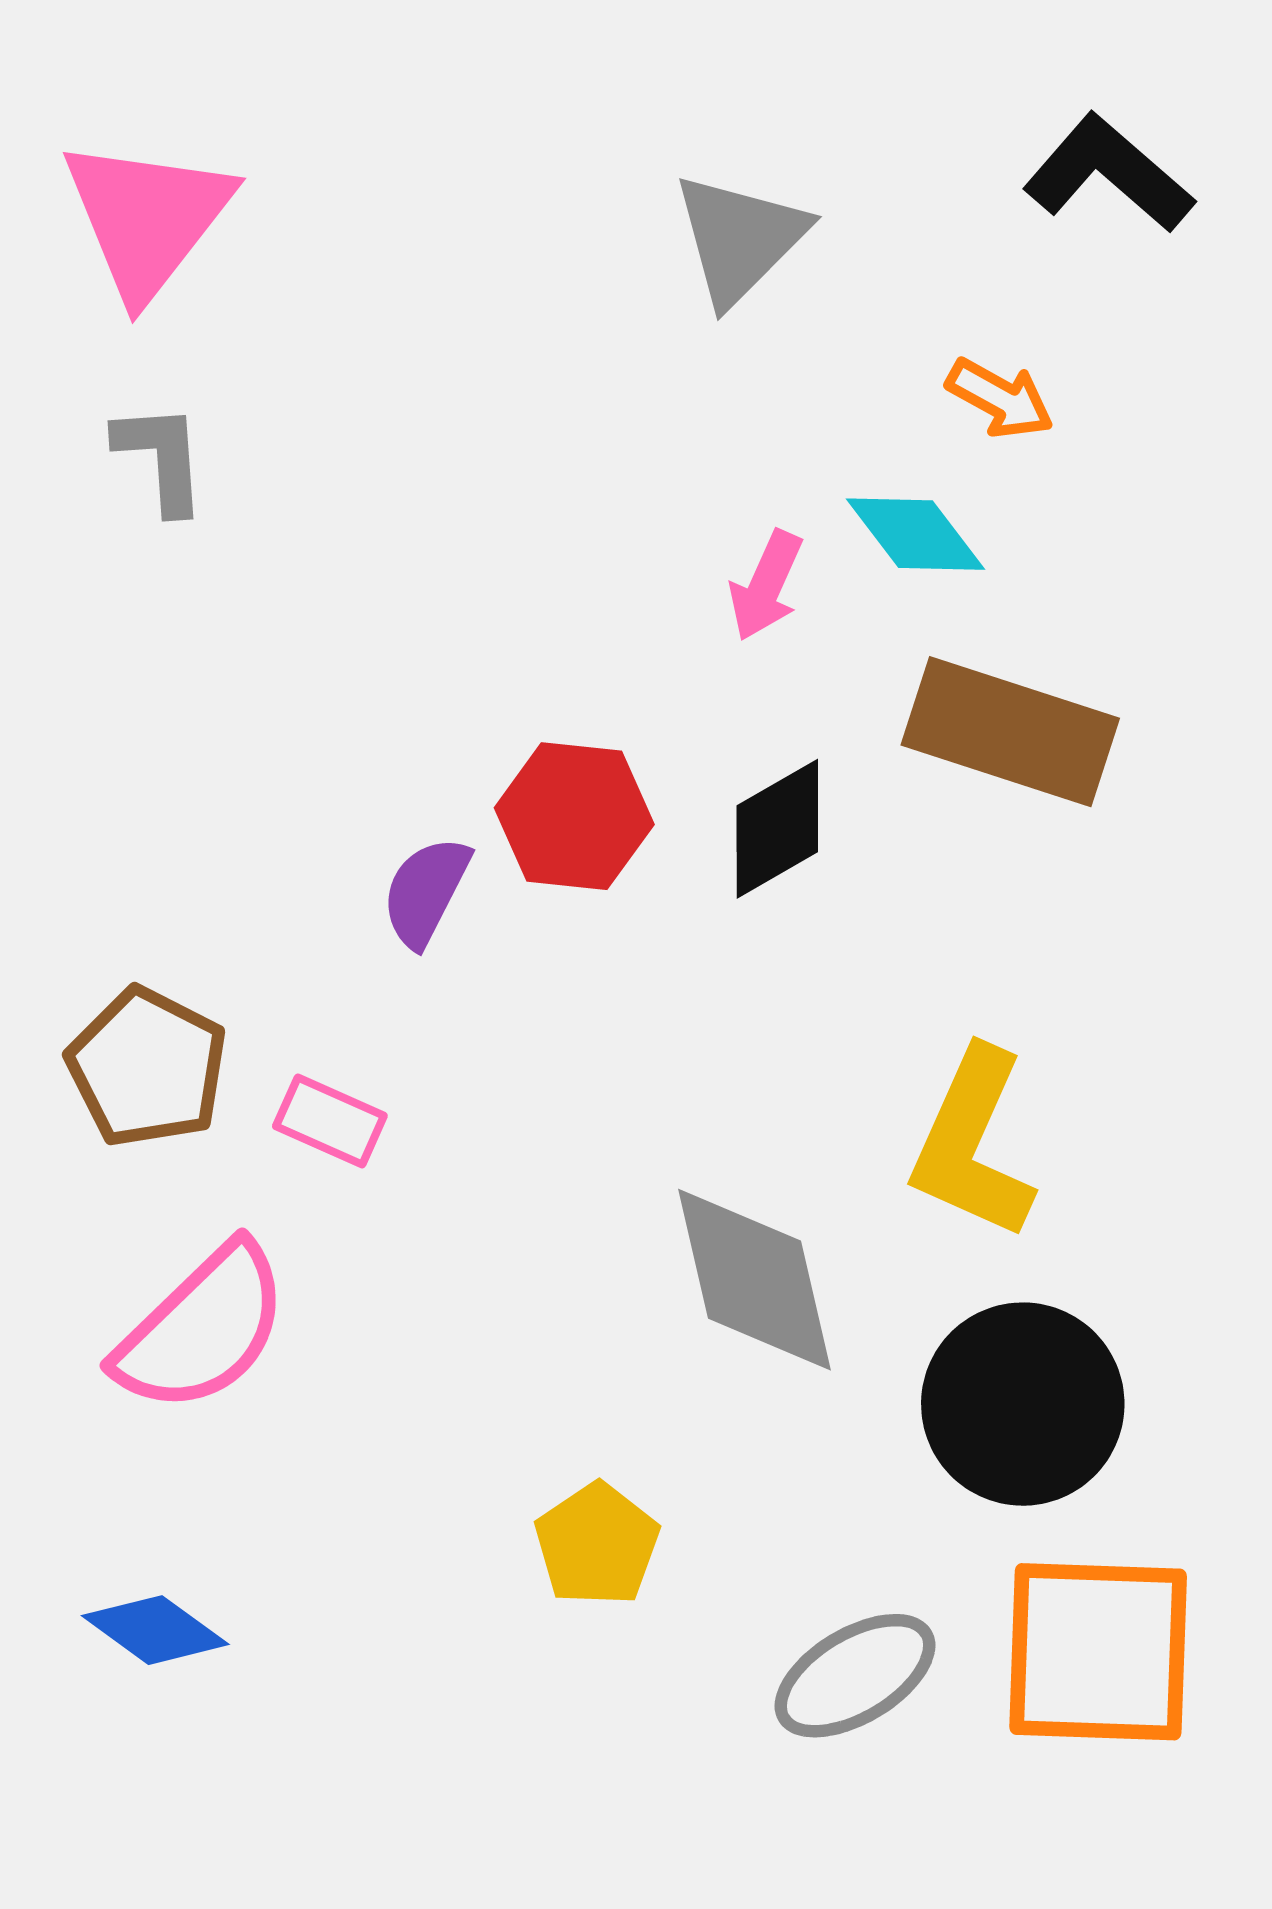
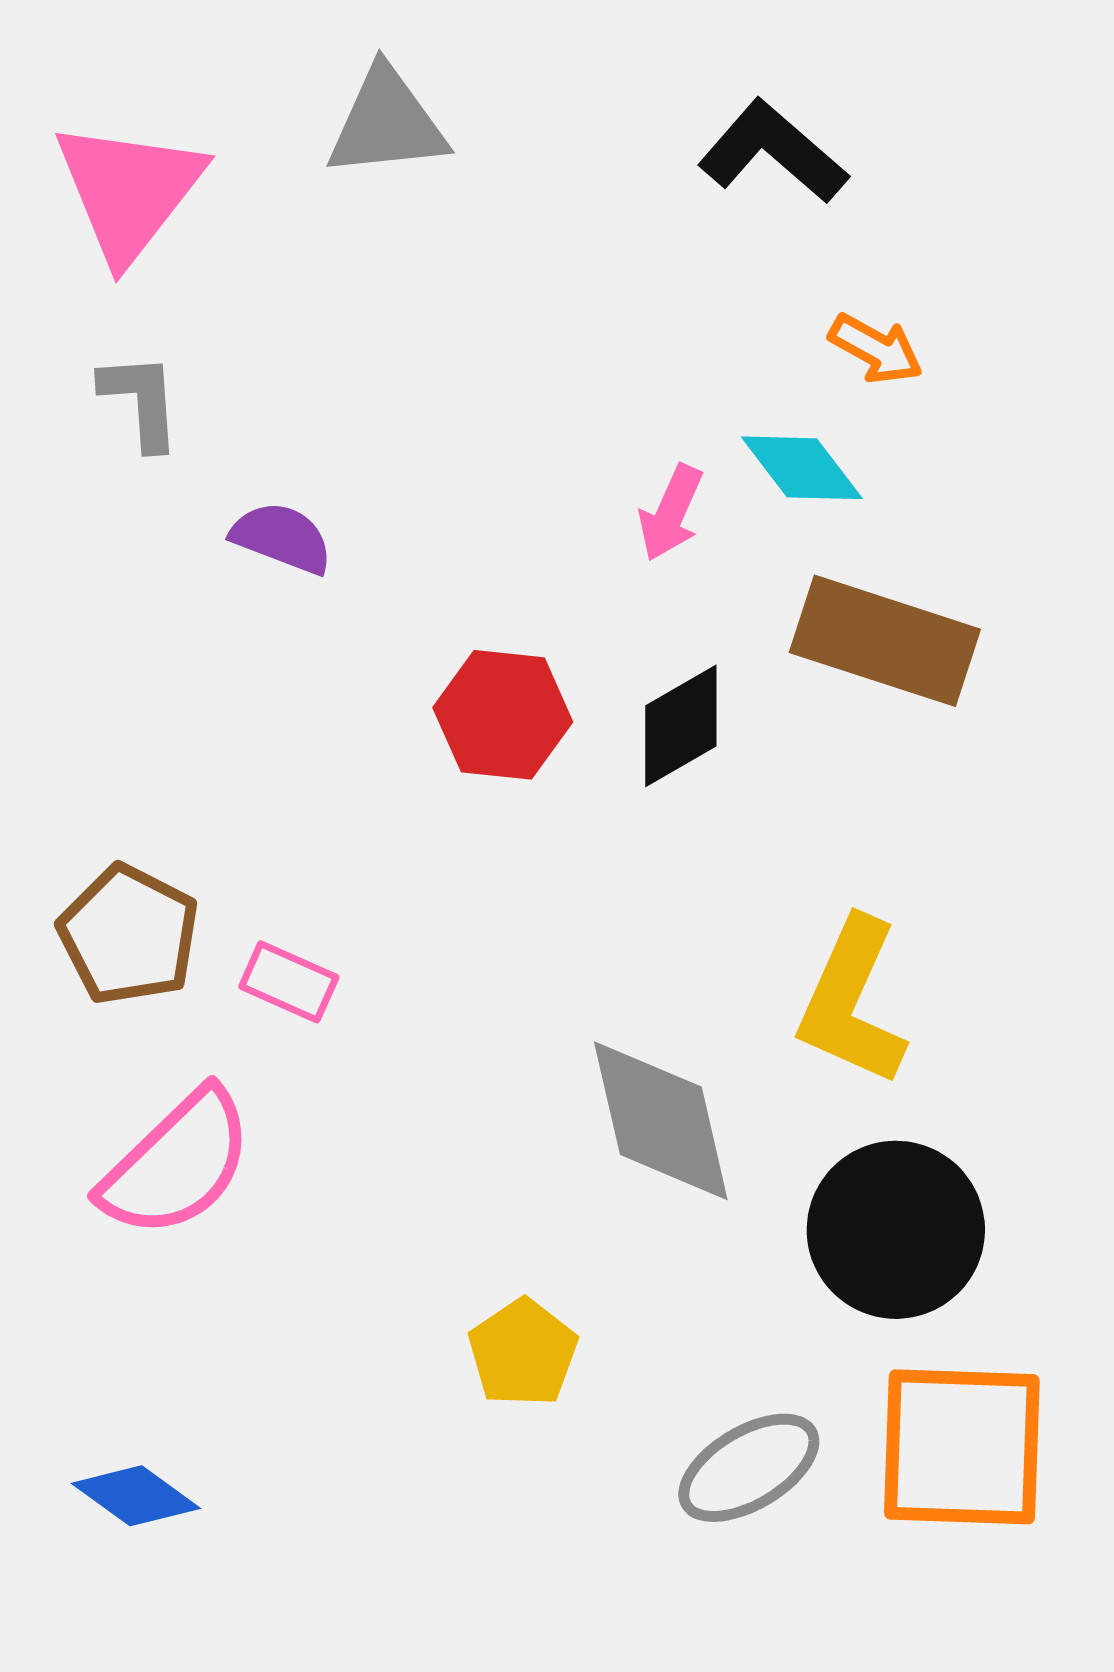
black L-shape: (1108, 174) -> (773, 152), moved
gray triangle: (740, 239) -> (387, 123), moved, turned 39
purple semicircle: (426, 892) -> (282, 538), moved, turned 84
blue diamond: (155, 1630) -> (136, 1496), moved

